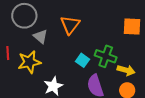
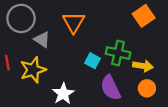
orange square: (132, 26) -> (144, 16), turned -30

